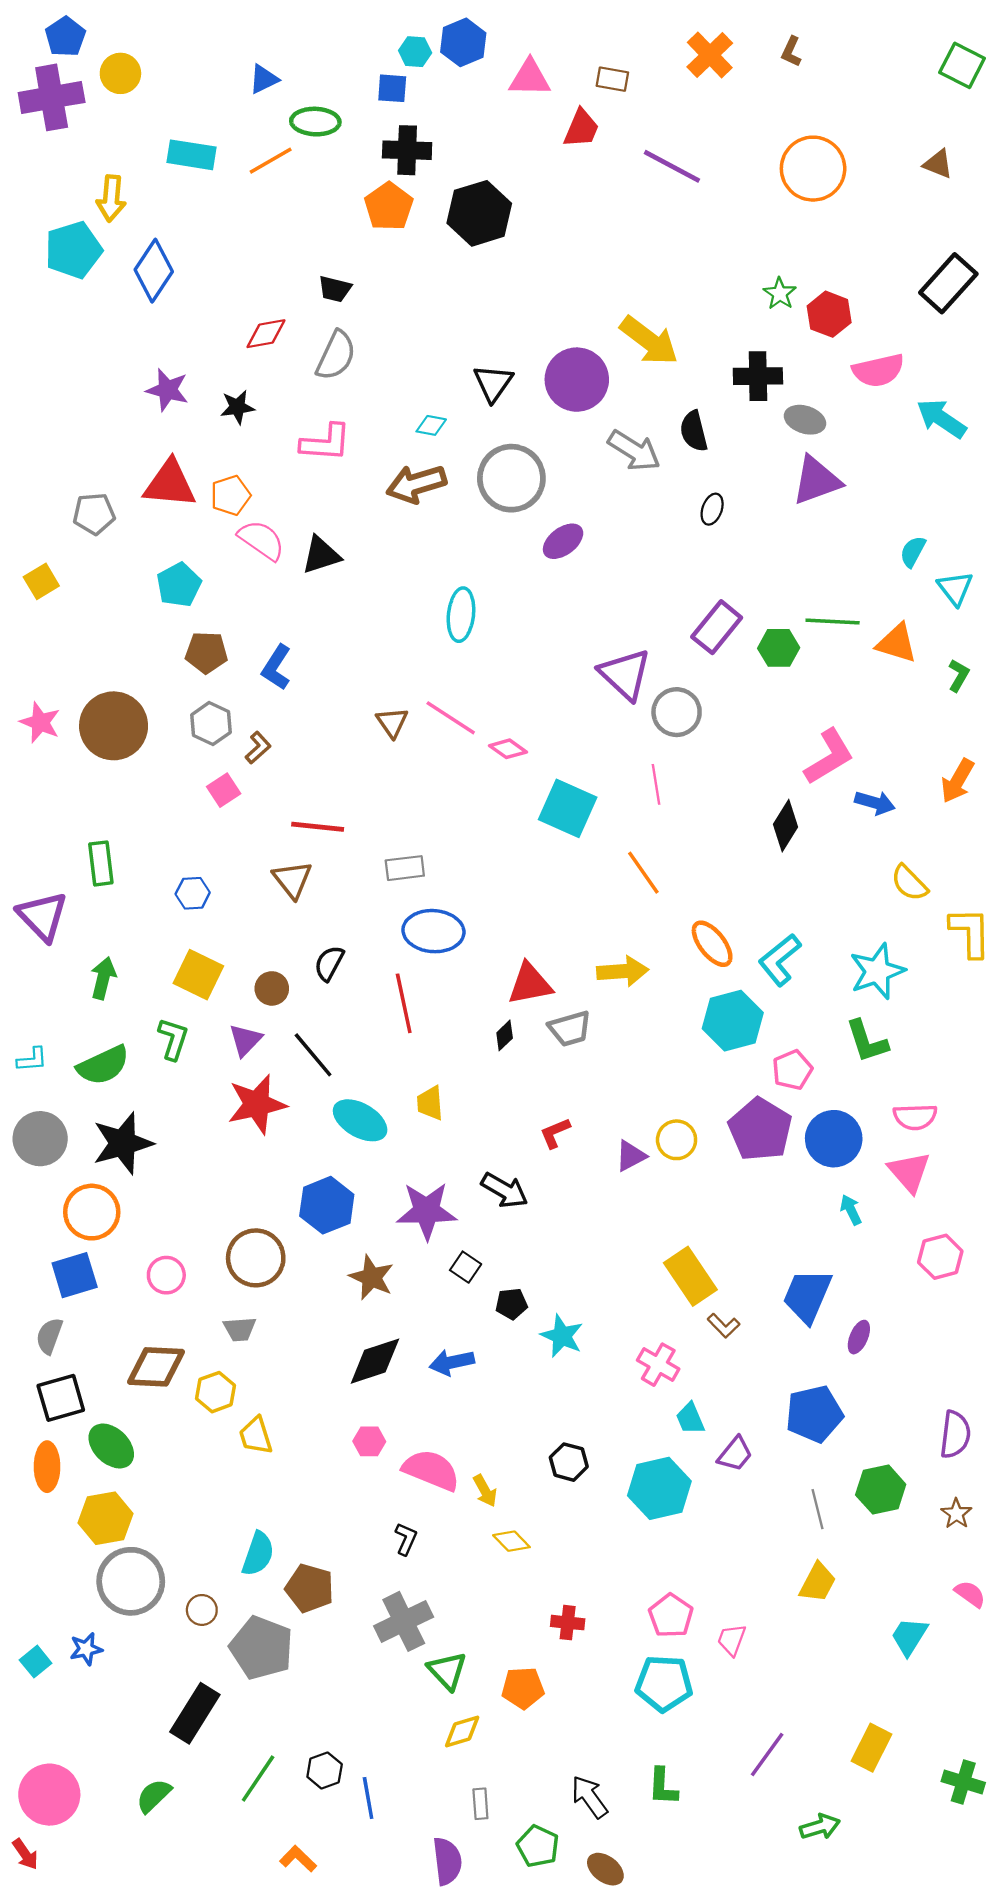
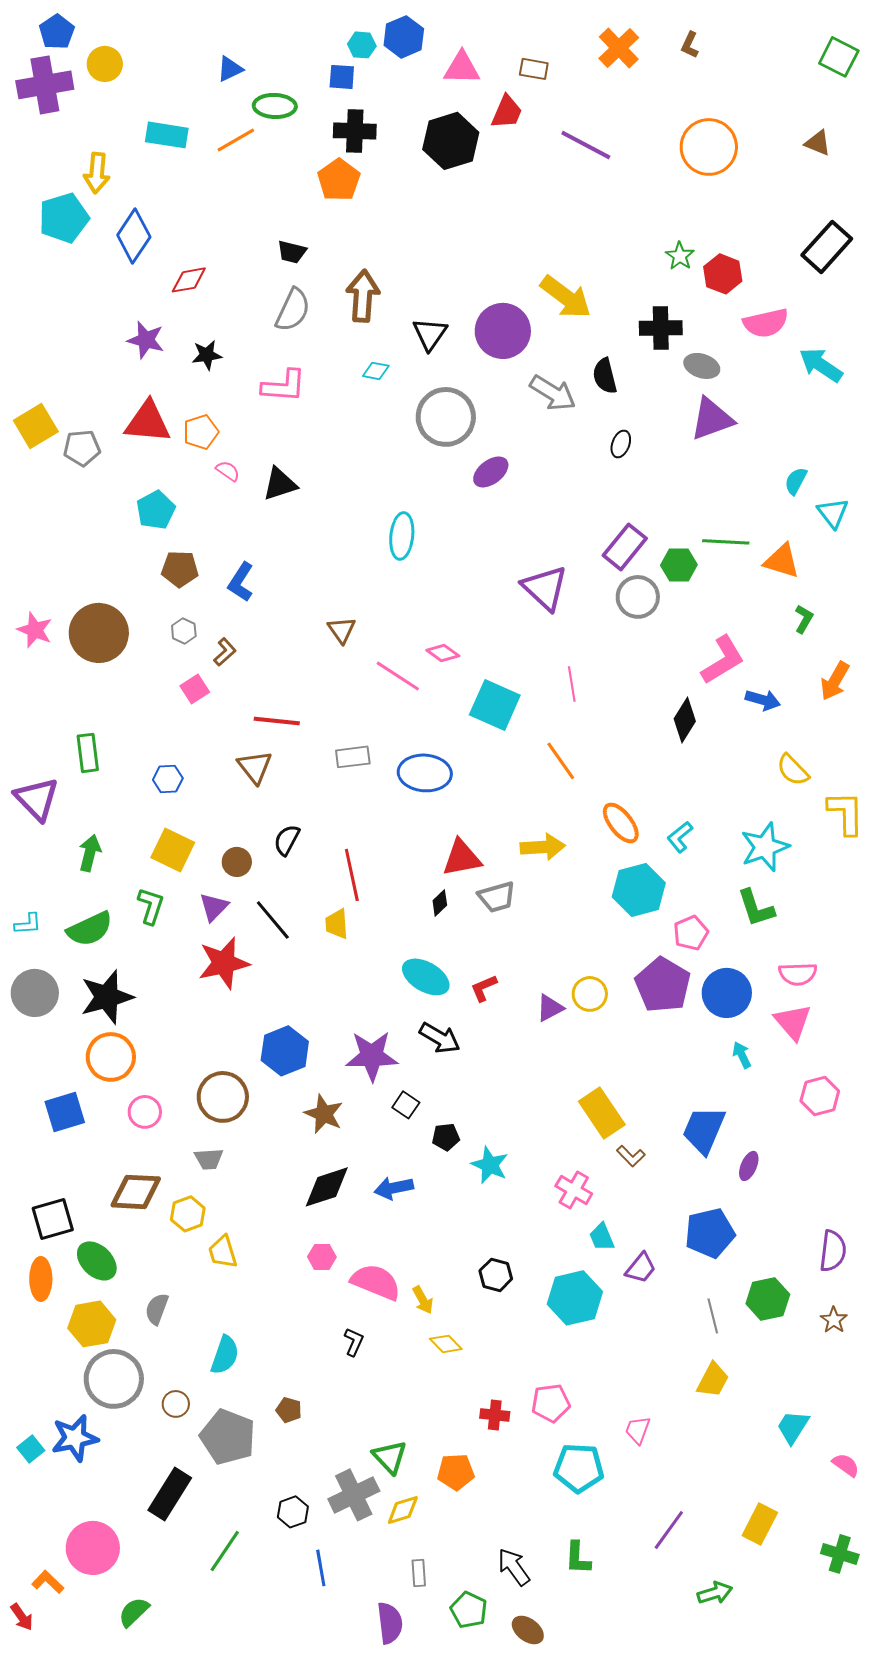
black hexagon: (479, 213) -> (451, 141), moved
red diamond: (266, 334) -> (189, 280), moved
brown arrow: (416, 484) -> (363, 296), moved, turned 111
pink semicircle: (261, 540) -> (228, 471), size x0.6
yellow square: (41, 581) -> (36, 426), moved, size x1.4
green L-shape: (959, 675) -> (804, 619), moved
gray circle: (677, 712) -> (638, 597), moved
pink line: (451, 718) -> (398, 676), moved
gray hexagon: (211, 724) -> (184, 631), size x0.7
blue ellipse: (433, 931) -> (425, 773), moved
cyan L-shape: (780, 960) -> (680, 837), size x0.7
yellow trapezoid: (430, 1103) -> (337, 924), moved
cyan ellipse: (360, 1120) -> (426, 977), moved
orange circle: (92, 1212) -> (111, 1057), moved
gray semicircle: (49, 1336) -> (157, 1309), moved
brown pentagon: (310, 1588) -> (289, 1410), moved, size x0.6
pink semicircle: (970, 1594) -> (846, 1465), moved
pink pentagon: (671, 1616) -> (551, 1403), moved, turned 30
gray cross: (404, 1621) -> (354, 1495), moved
blue star: (86, 1649) -> (75, 1438), size x1.6
black hexagon: (325, 1771) -> (293, 1512), moved
pink circle: (49, 1795) -> (93, 1548), moved
green semicircle: (154, 1796) -> (134, 1612), moved
orange L-shape: (298, 1859) -> (48, 1582), moved

